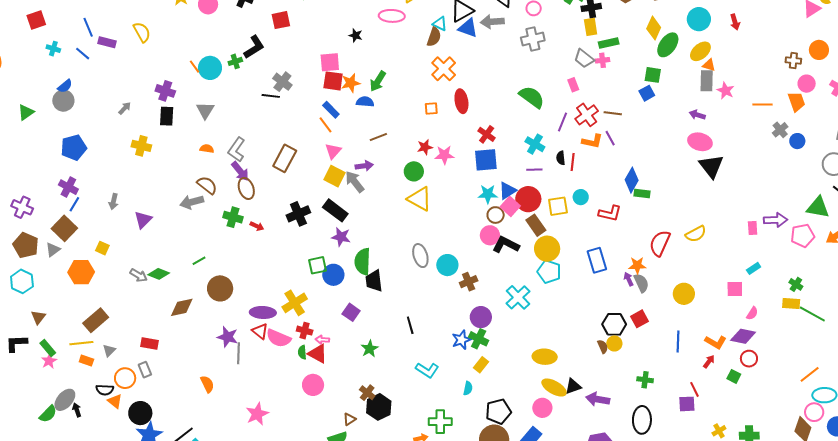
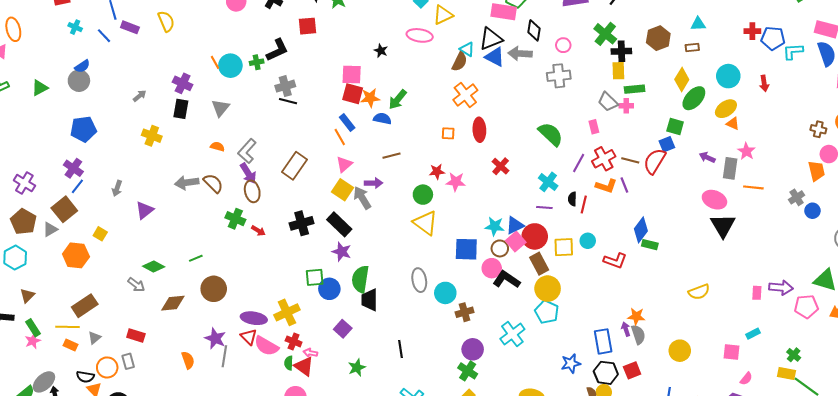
gray rectangle: (707, 81) -> (730, 168), moved
gray cross: (282, 82) -> (285, 86), moved, turned 30
orange line: (762, 104) -> (753, 187), moved
purple arrow: (697, 115) -> (707, 157), moved
blue square: (486, 160) -> (466, 249), moved
gray arrow: (192, 202) -> (187, 183), moved
red semicircle: (660, 243) -> (655, 161), moved
blue rectangle: (597, 260) -> (603, 341), moved
gray arrow: (139, 275) -> (136, 285), moved
blue star: (461, 340) -> (571, 363), moved
orange semicircle: (207, 384) -> (188, 360), moved

